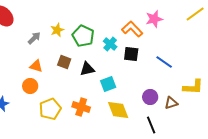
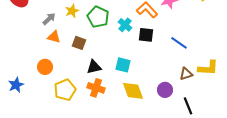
orange triangle: (36, 66) -> (54, 37), moved
black triangle: (87, 69) -> (94, 67), moved
cyan square: (108, 84) -> (123, 65), turned 35
purple circle: (150, 97) -> (165, 90), moved
brown triangle: (171, 103) -> (186, 74), moved
black line: (151, 125) -> (188, 106), moved

